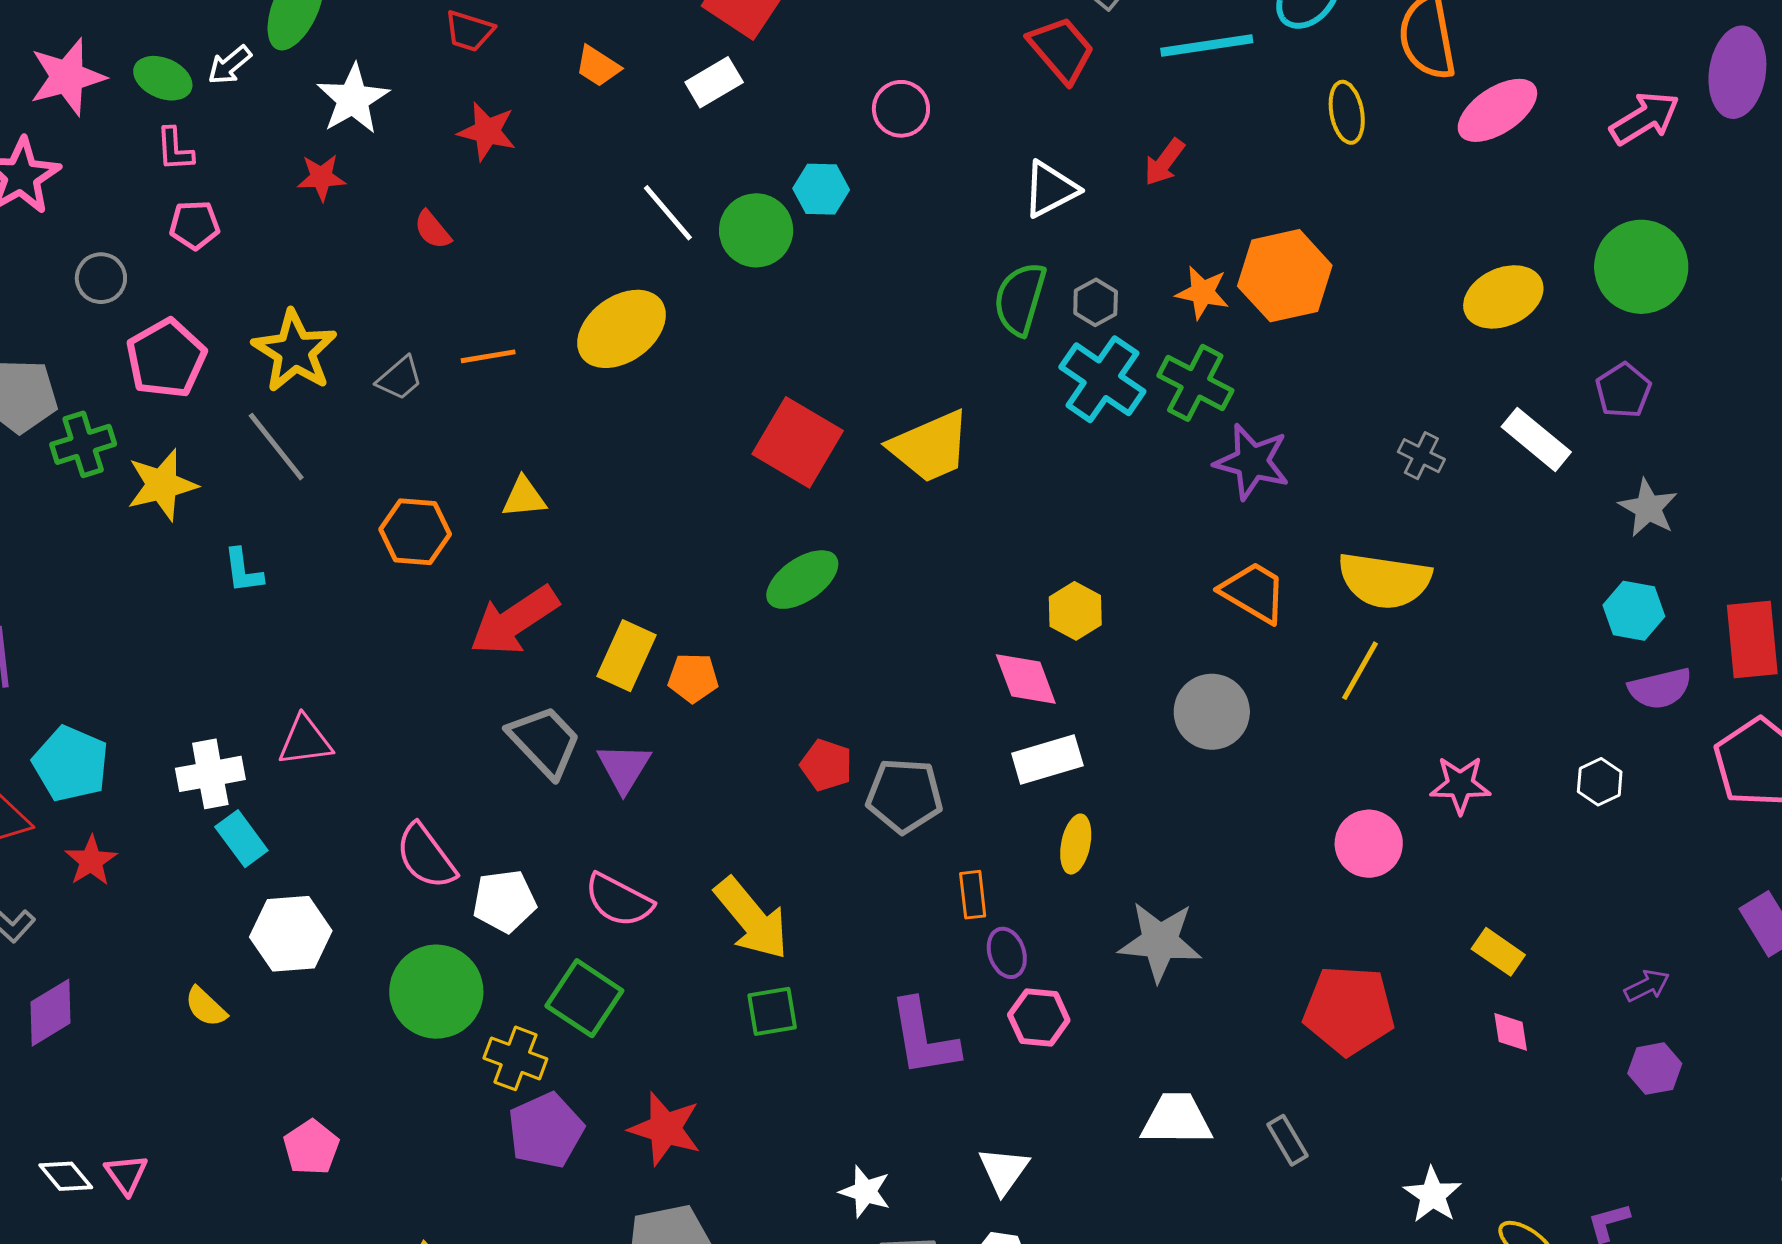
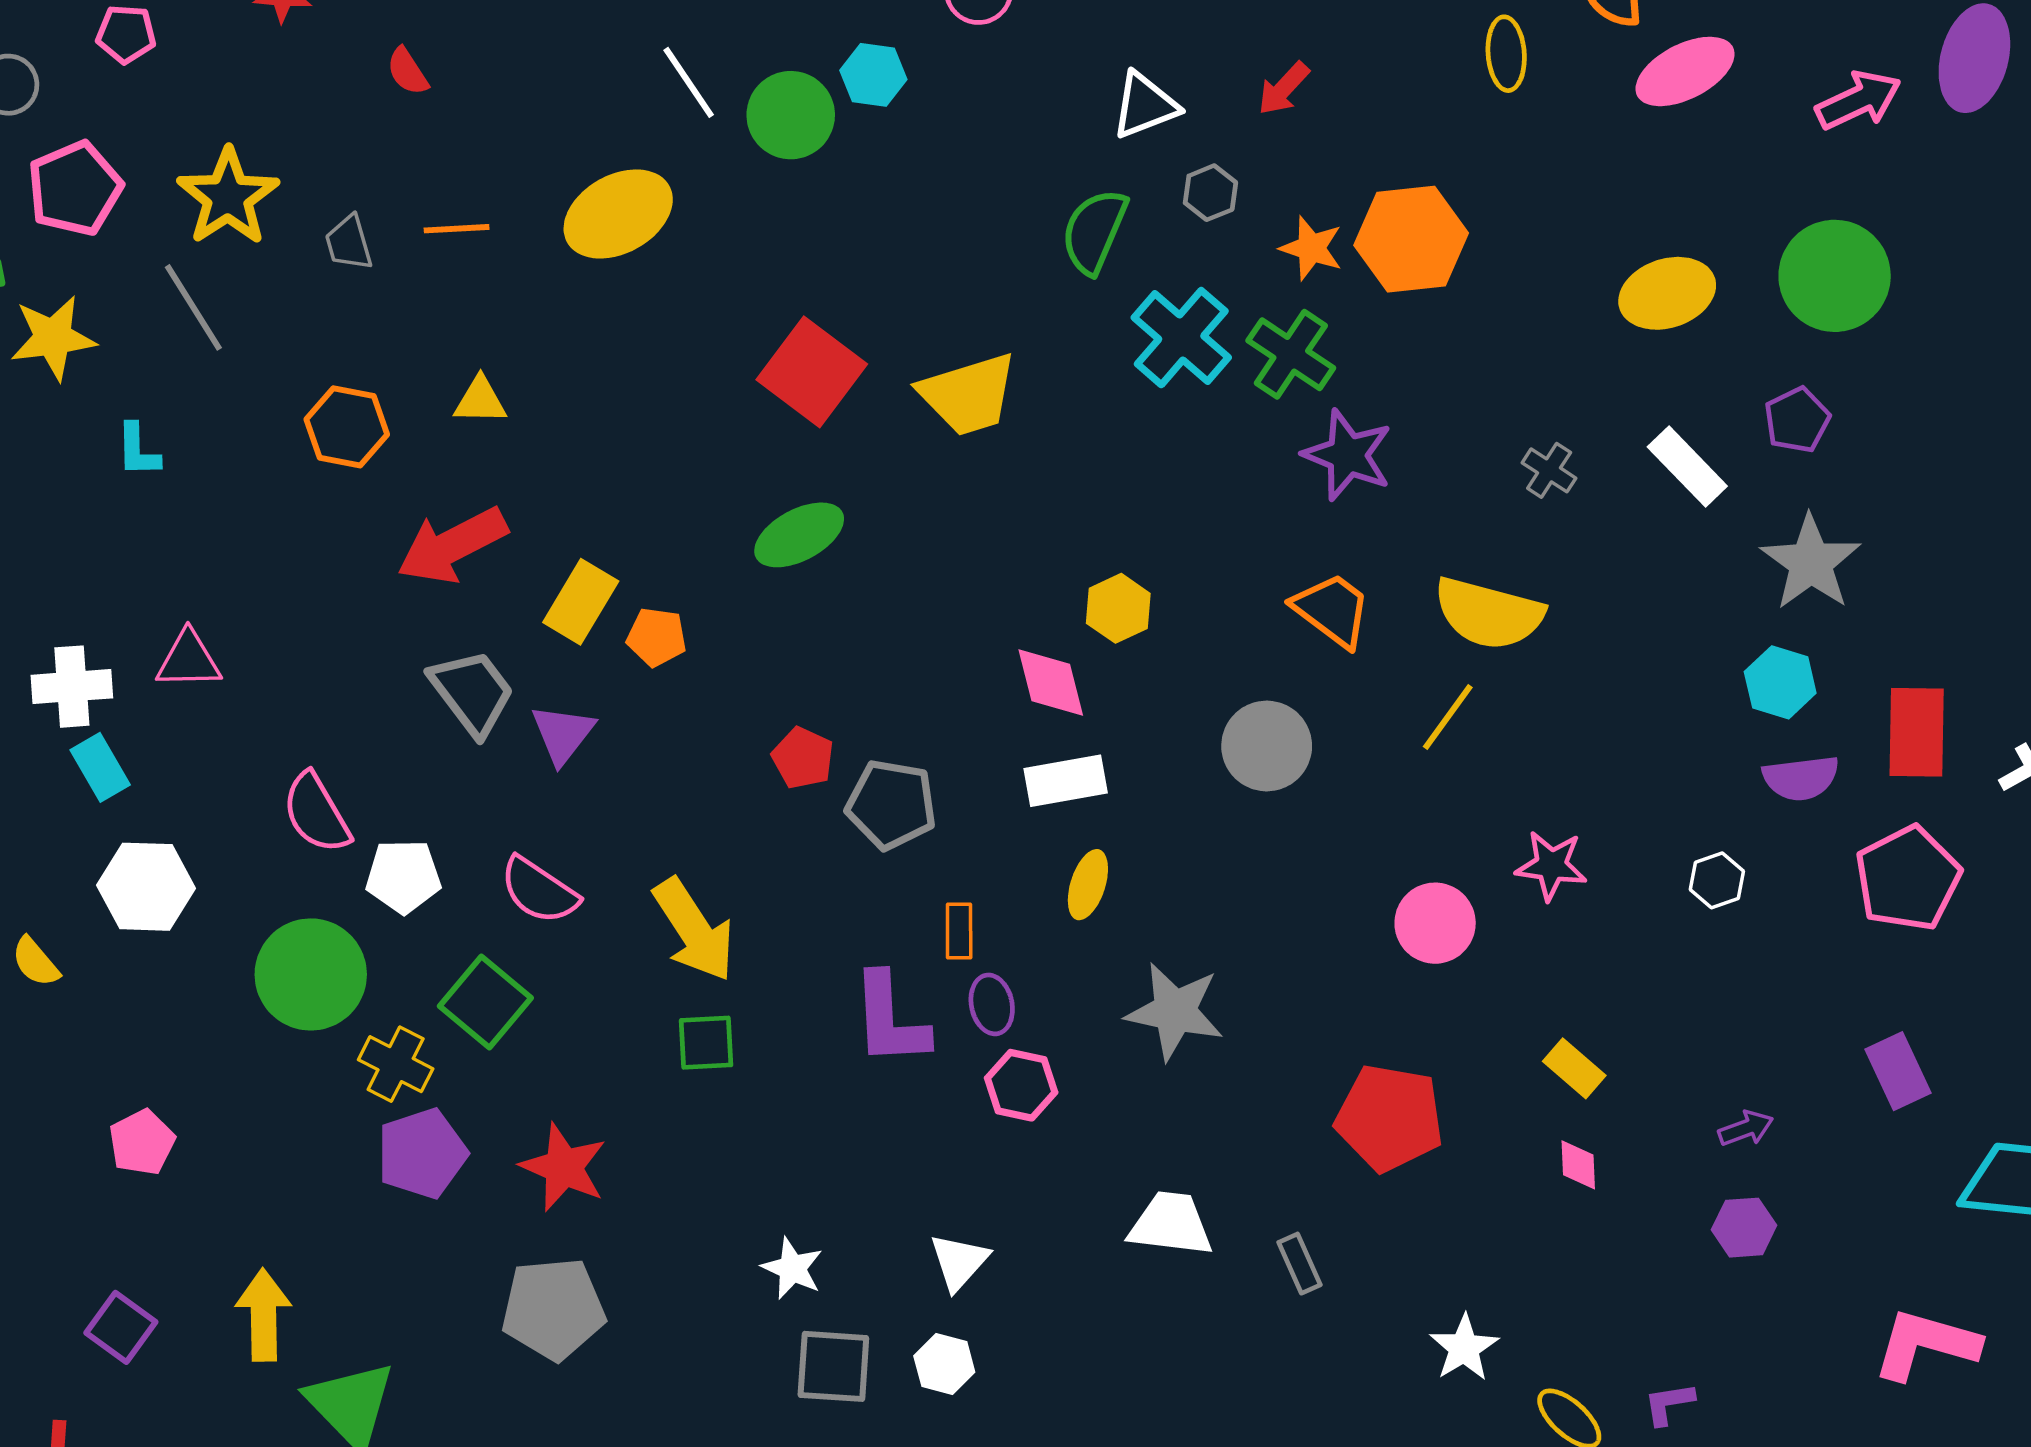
gray hexagon: (1096, 302) -> (1210, 193), moved
gray trapezoid: (400, 378) -> (349, 243), turned 108
gray star: (1648, 508) -> (1811, 563), size x1.4
purple L-shape: (924, 1038) -> (890, 1020), moved

